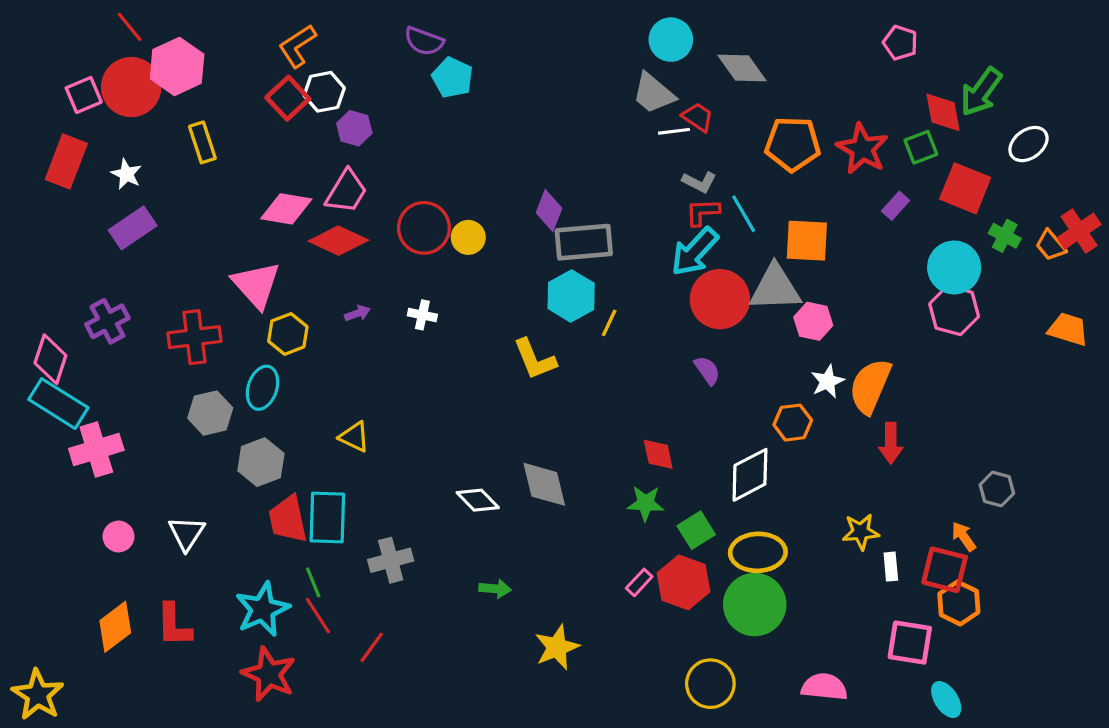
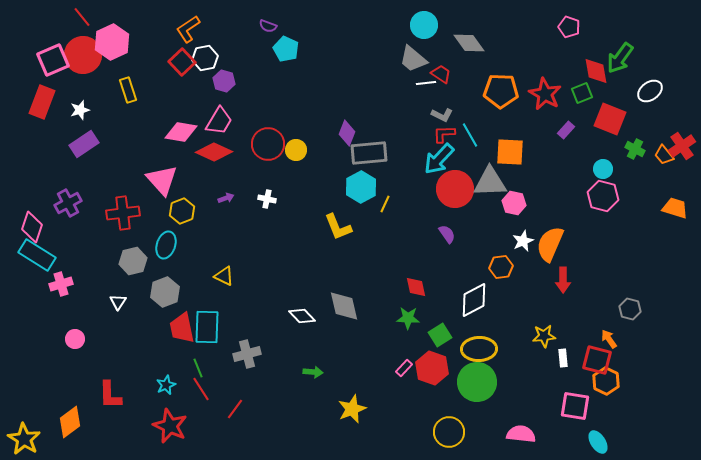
purple semicircle: (424, 41) -> (268, 26), size x0.7
pink square: (84, 95) -> (53, 60), size x1.4
white star: (126, 174) -> (80, 110), turned 30
cyan circle: (954, 267) -> (603, 169), size x0.6
pink cross: (96, 449) -> (61, 284), size x0.7
white triangle: (187, 533) -> (118, 302), moved, size x0.7
cyan star: (263, 609) -> (166, 385), size x0.6
orange diamond: (115, 627) -> (70, 422), moved

